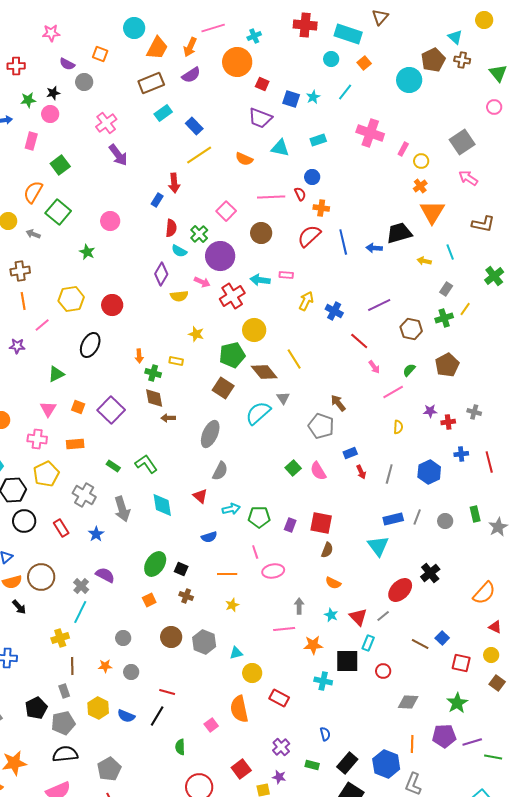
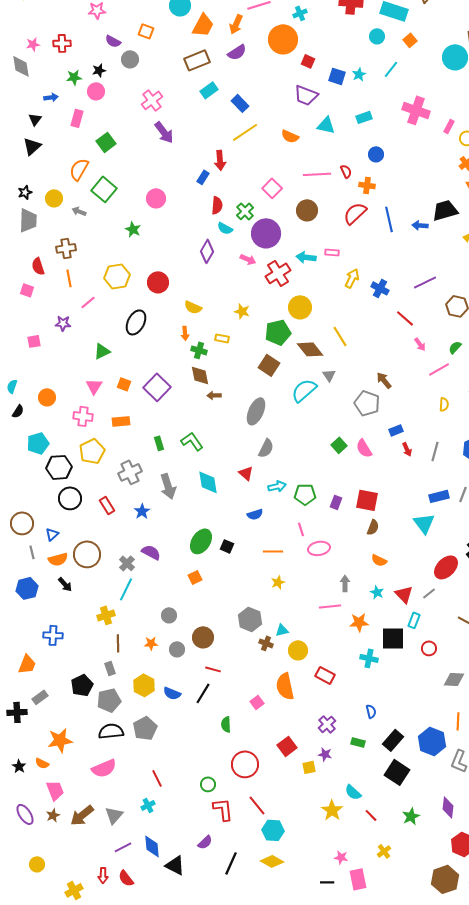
blue circle: (312, 177) -> (376, 154), moved
yellow semicircle: (179, 296) -> (193, 307), moved, turned 30
green rectangle: (113, 466) -> (159, 443), turned 40
gray cross: (84, 495) -> (130, 472), turned 35
brown cross: (186, 596) -> (266, 643), moved
brown circle: (171, 637) -> (203, 637), moved
gray pentagon: (109, 769) -> (145, 728), moved

